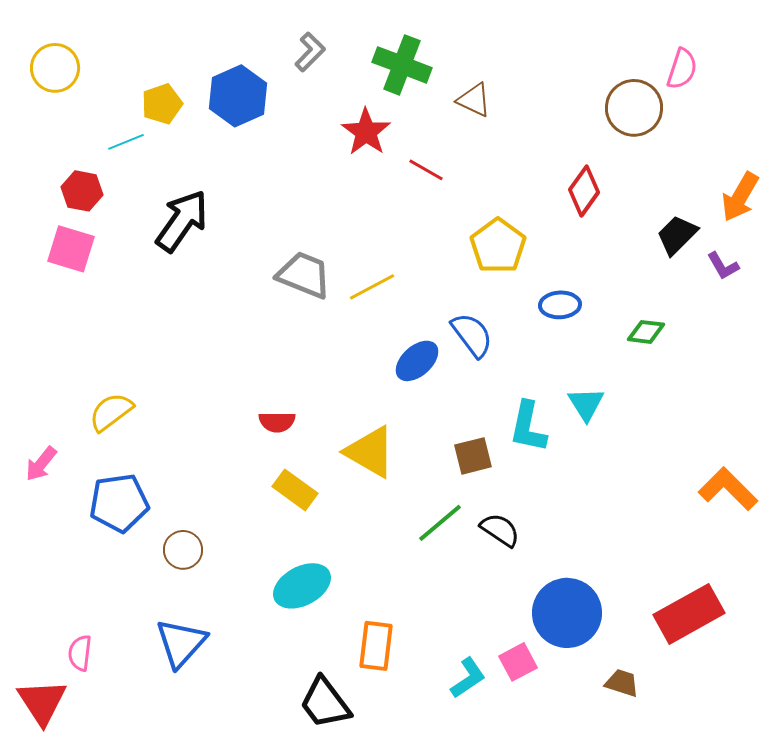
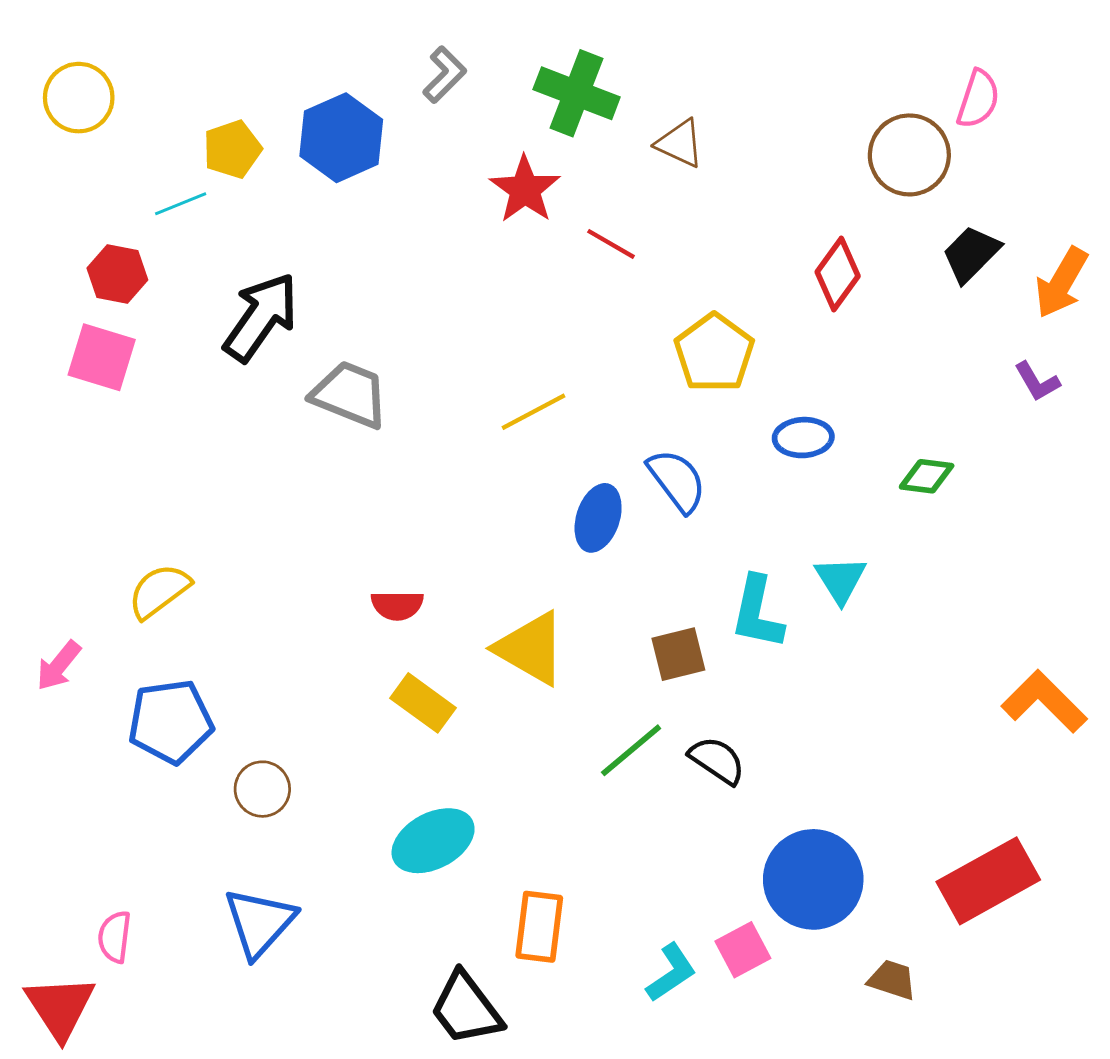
black trapezoid: (677, 235) -> (971, 254), moved
gray trapezoid: (304, 275) -> (350, 395), moved
blue ellipse: (417, 361) -> (598, 518), turned -30

